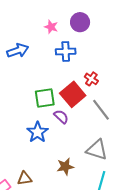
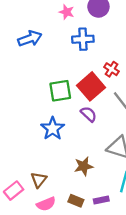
purple semicircle: (61, 117) -> (89, 114), moved
brown triangle: (25, 178) -> (39, 180), turned -42

